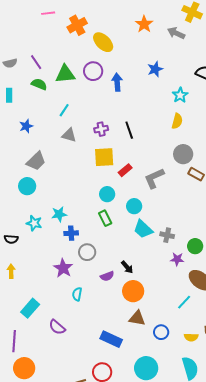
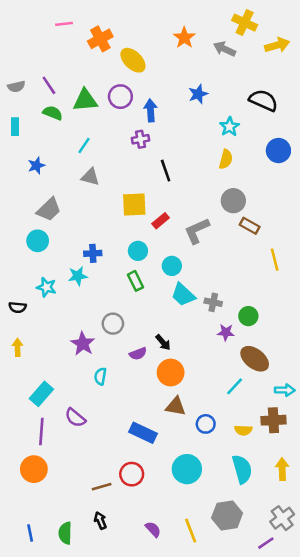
purple cross: (101, 129) -> (140, 139), moved
blue cross: (71, 233) -> (93, 253), moved
purple line: (14, 341) -> (41, 431), moved

